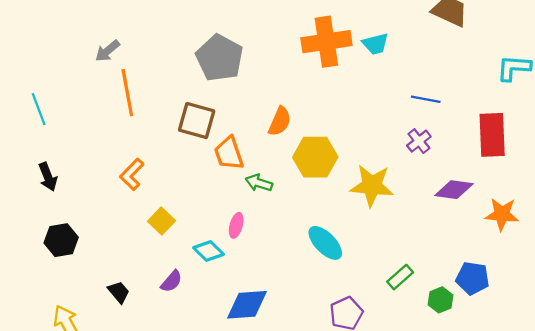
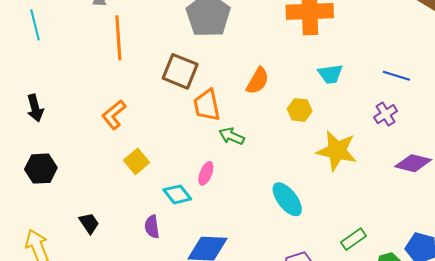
cyan trapezoid: (375, 44) -> (330, 74), moved
cyan line: (39, 109) -> (35, 25), moved
yellow hexagon: (315, 157) -> (300, 110), moved, size x0.6
purple semicircle: (171, 281) -> (152, 227), moved, turned 125

